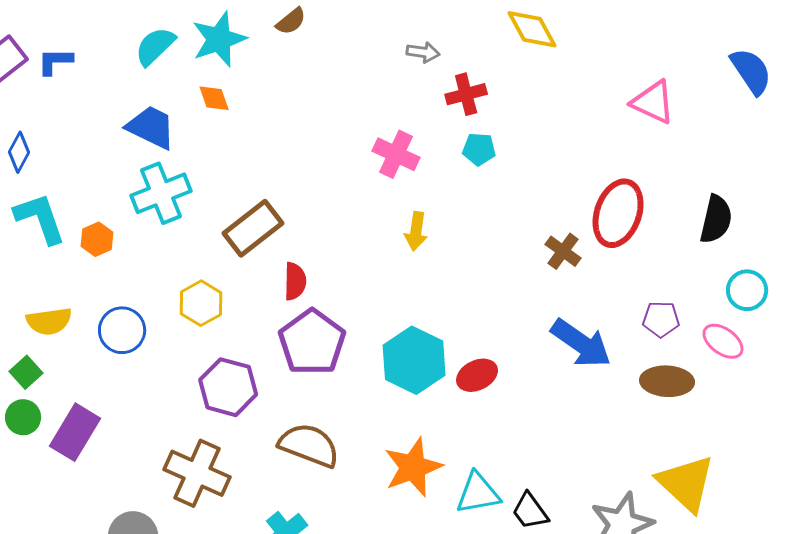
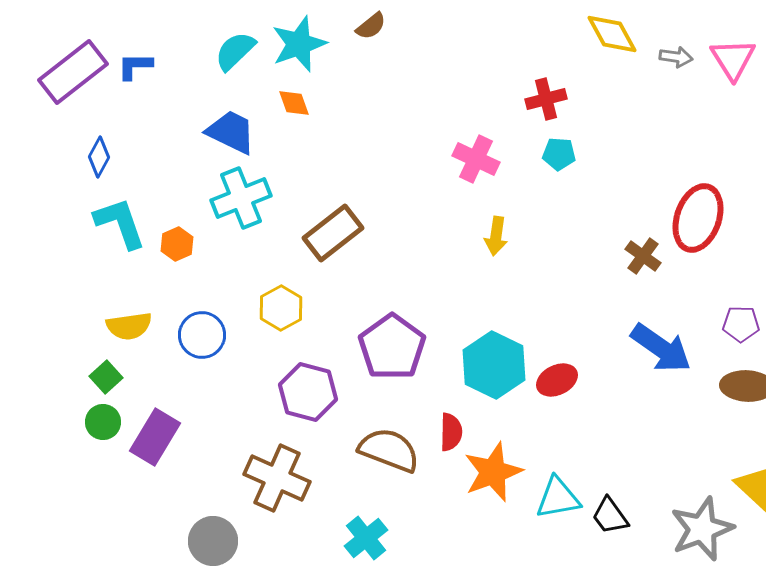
gray arrow: (423, 52) -> (676, 57), moved
pink triangle: (653, 102) -> (733, 59), moved, turned 33
red semicircle: (295, 281) -> (451, 432), moved

